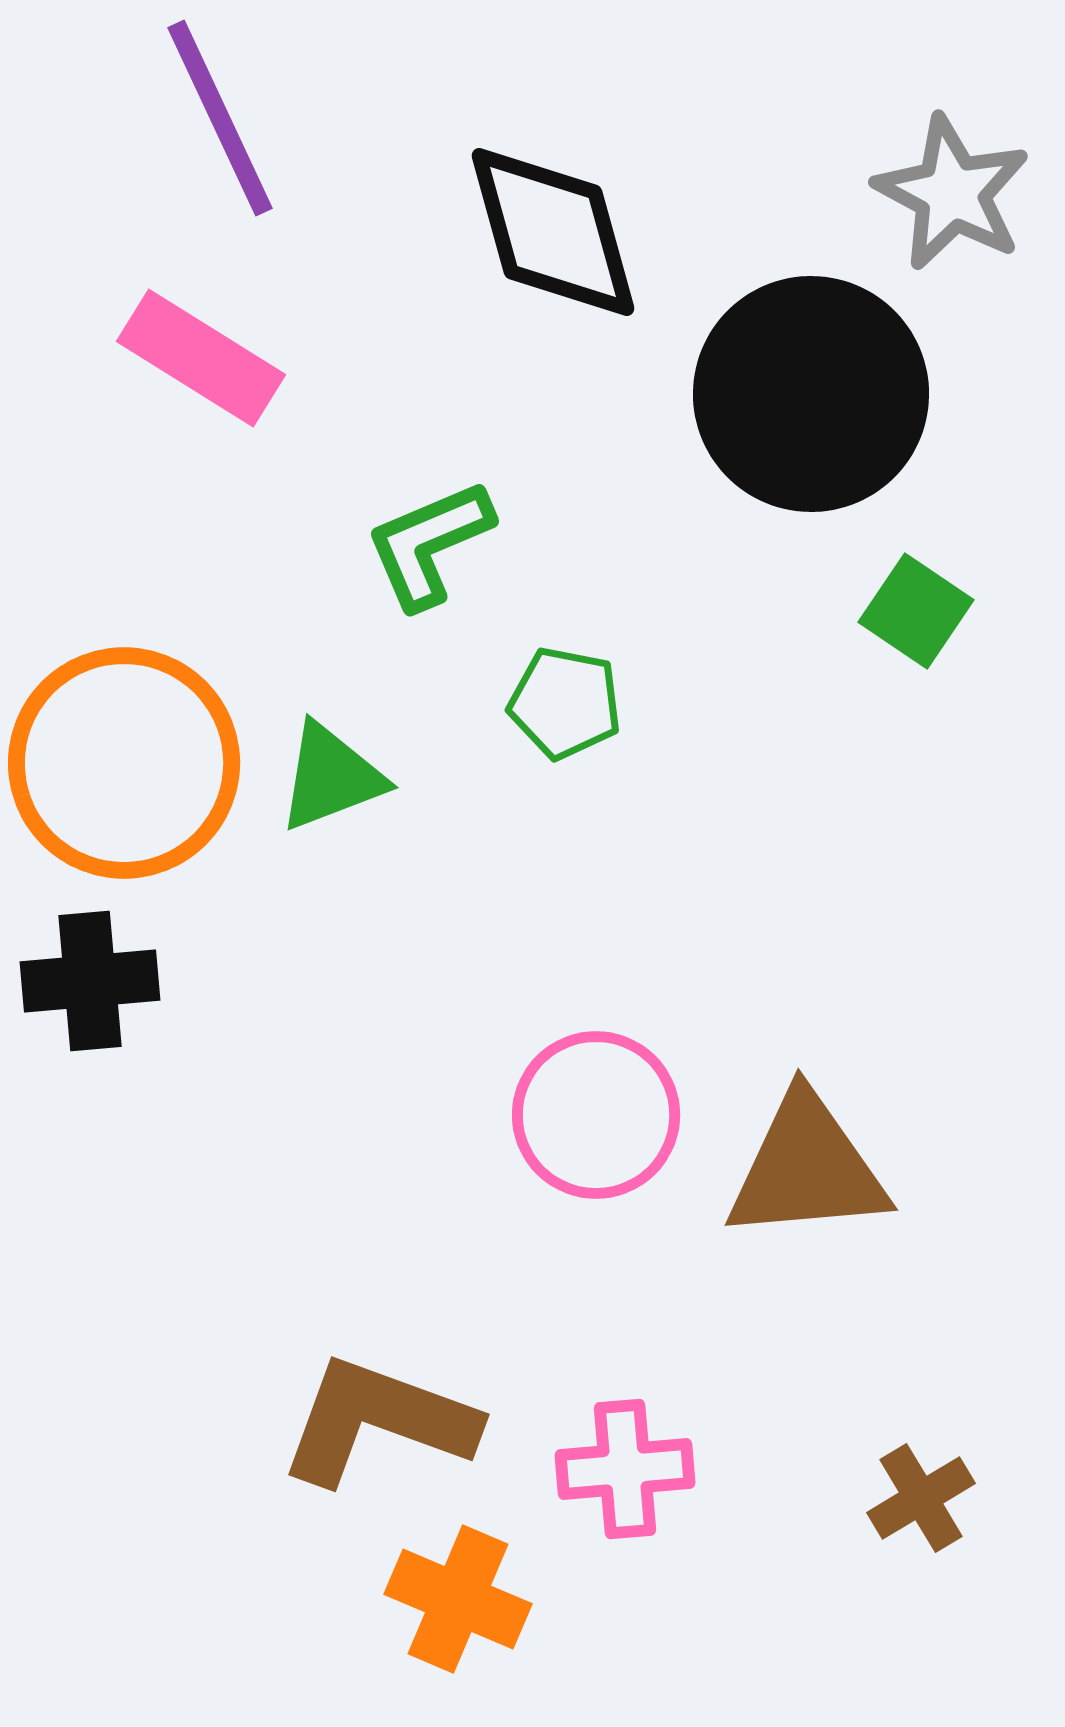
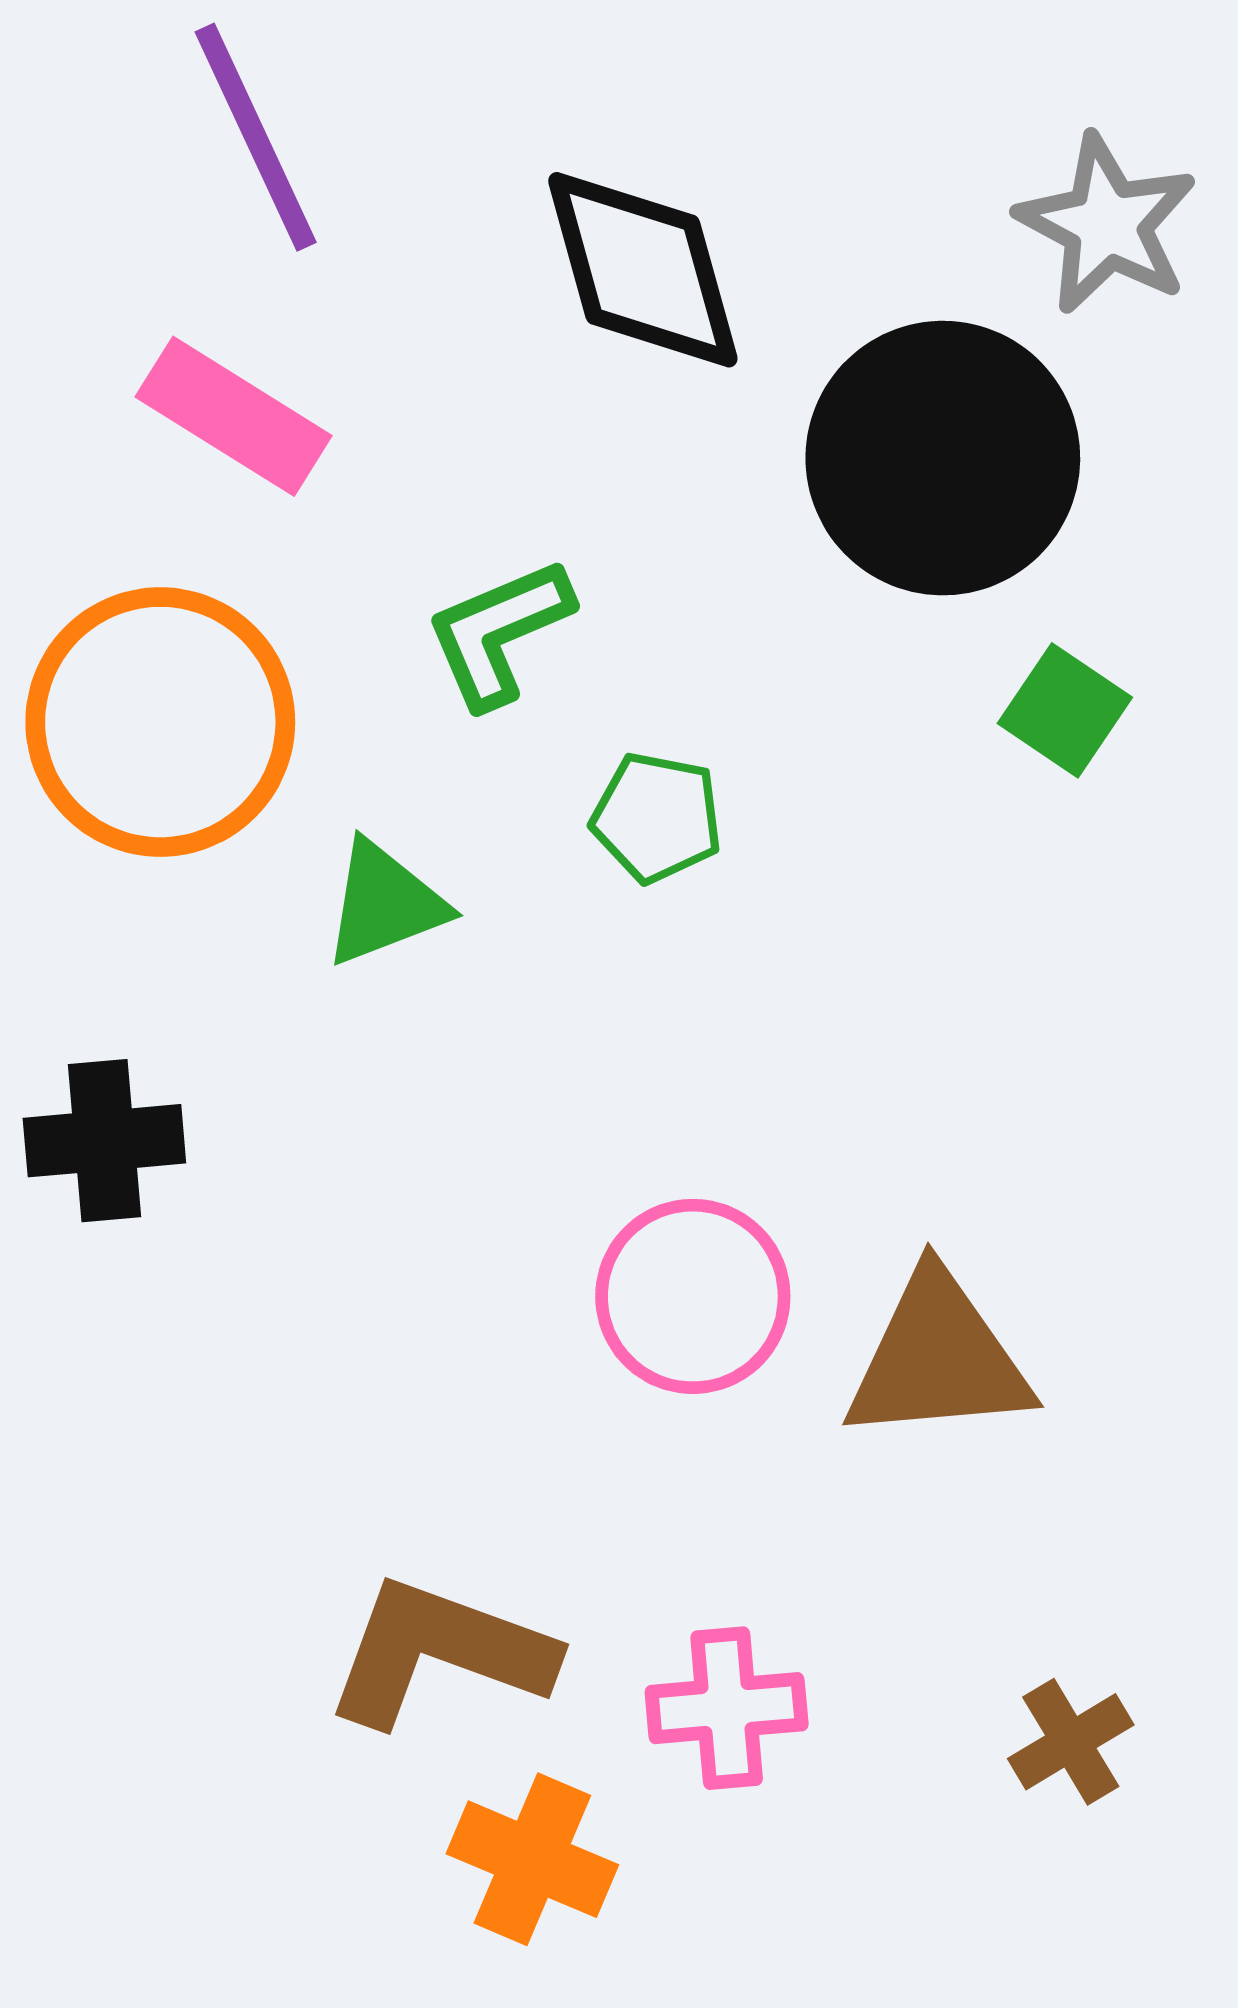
orange circle: (124, 763) -> (160, 722), moved

